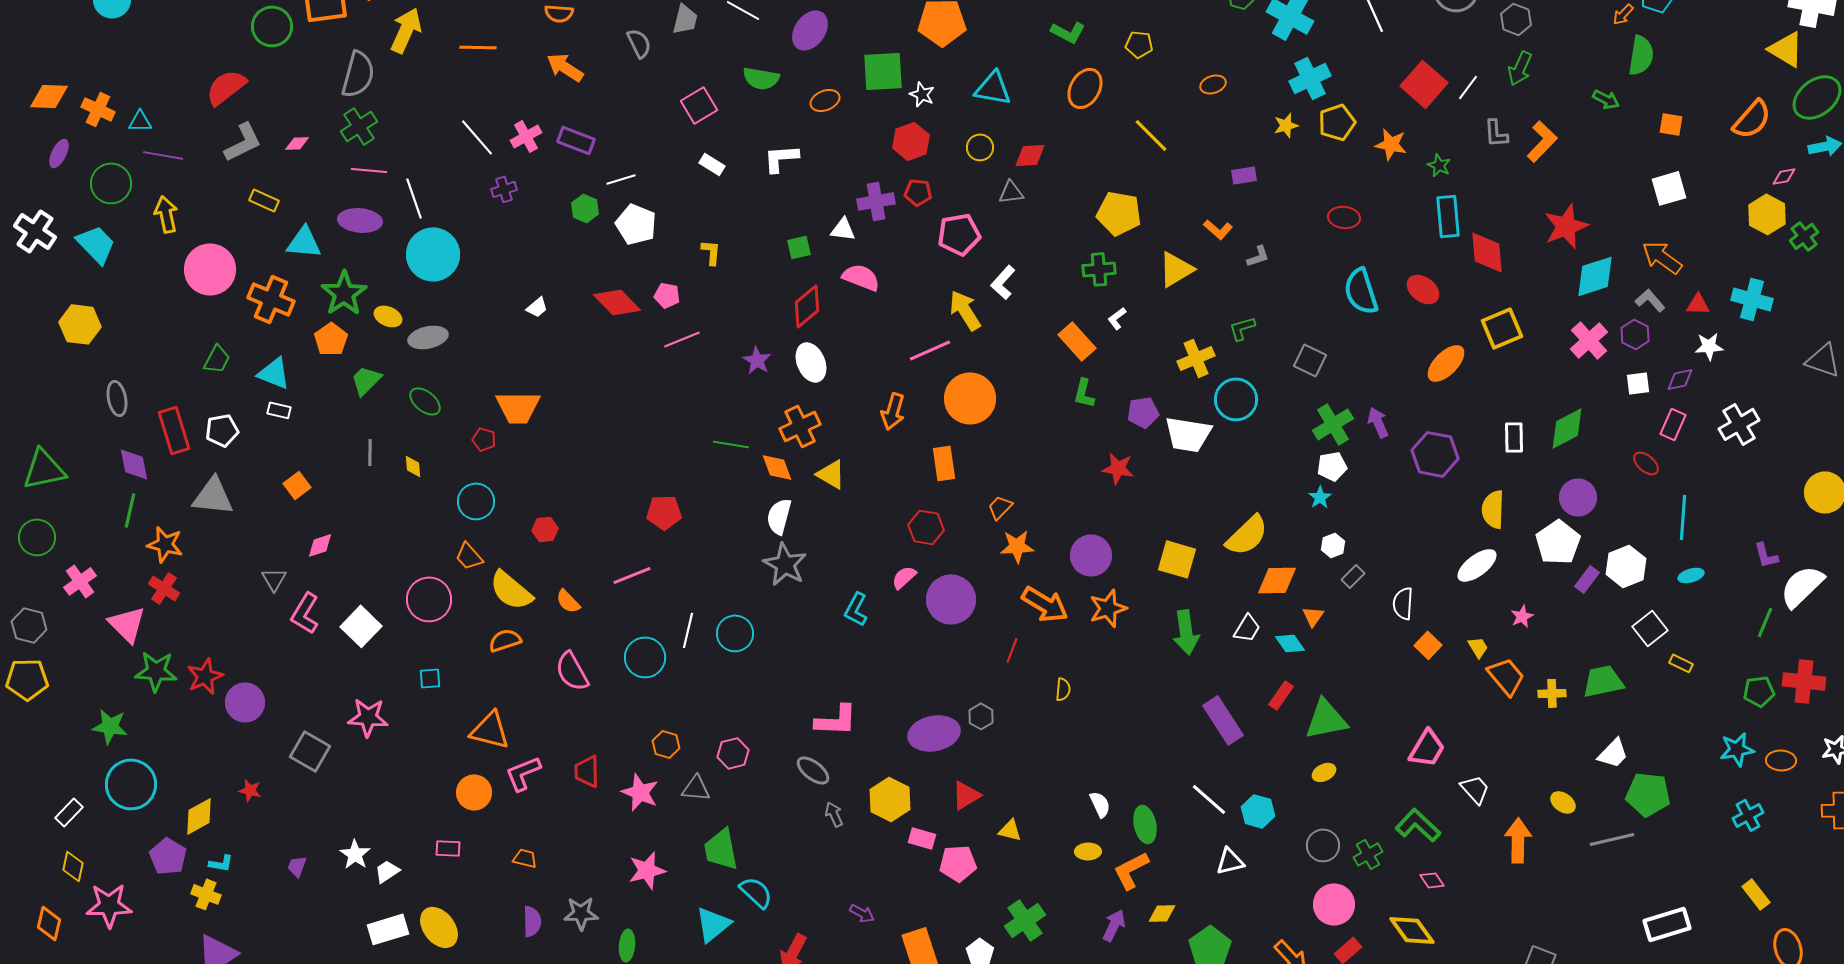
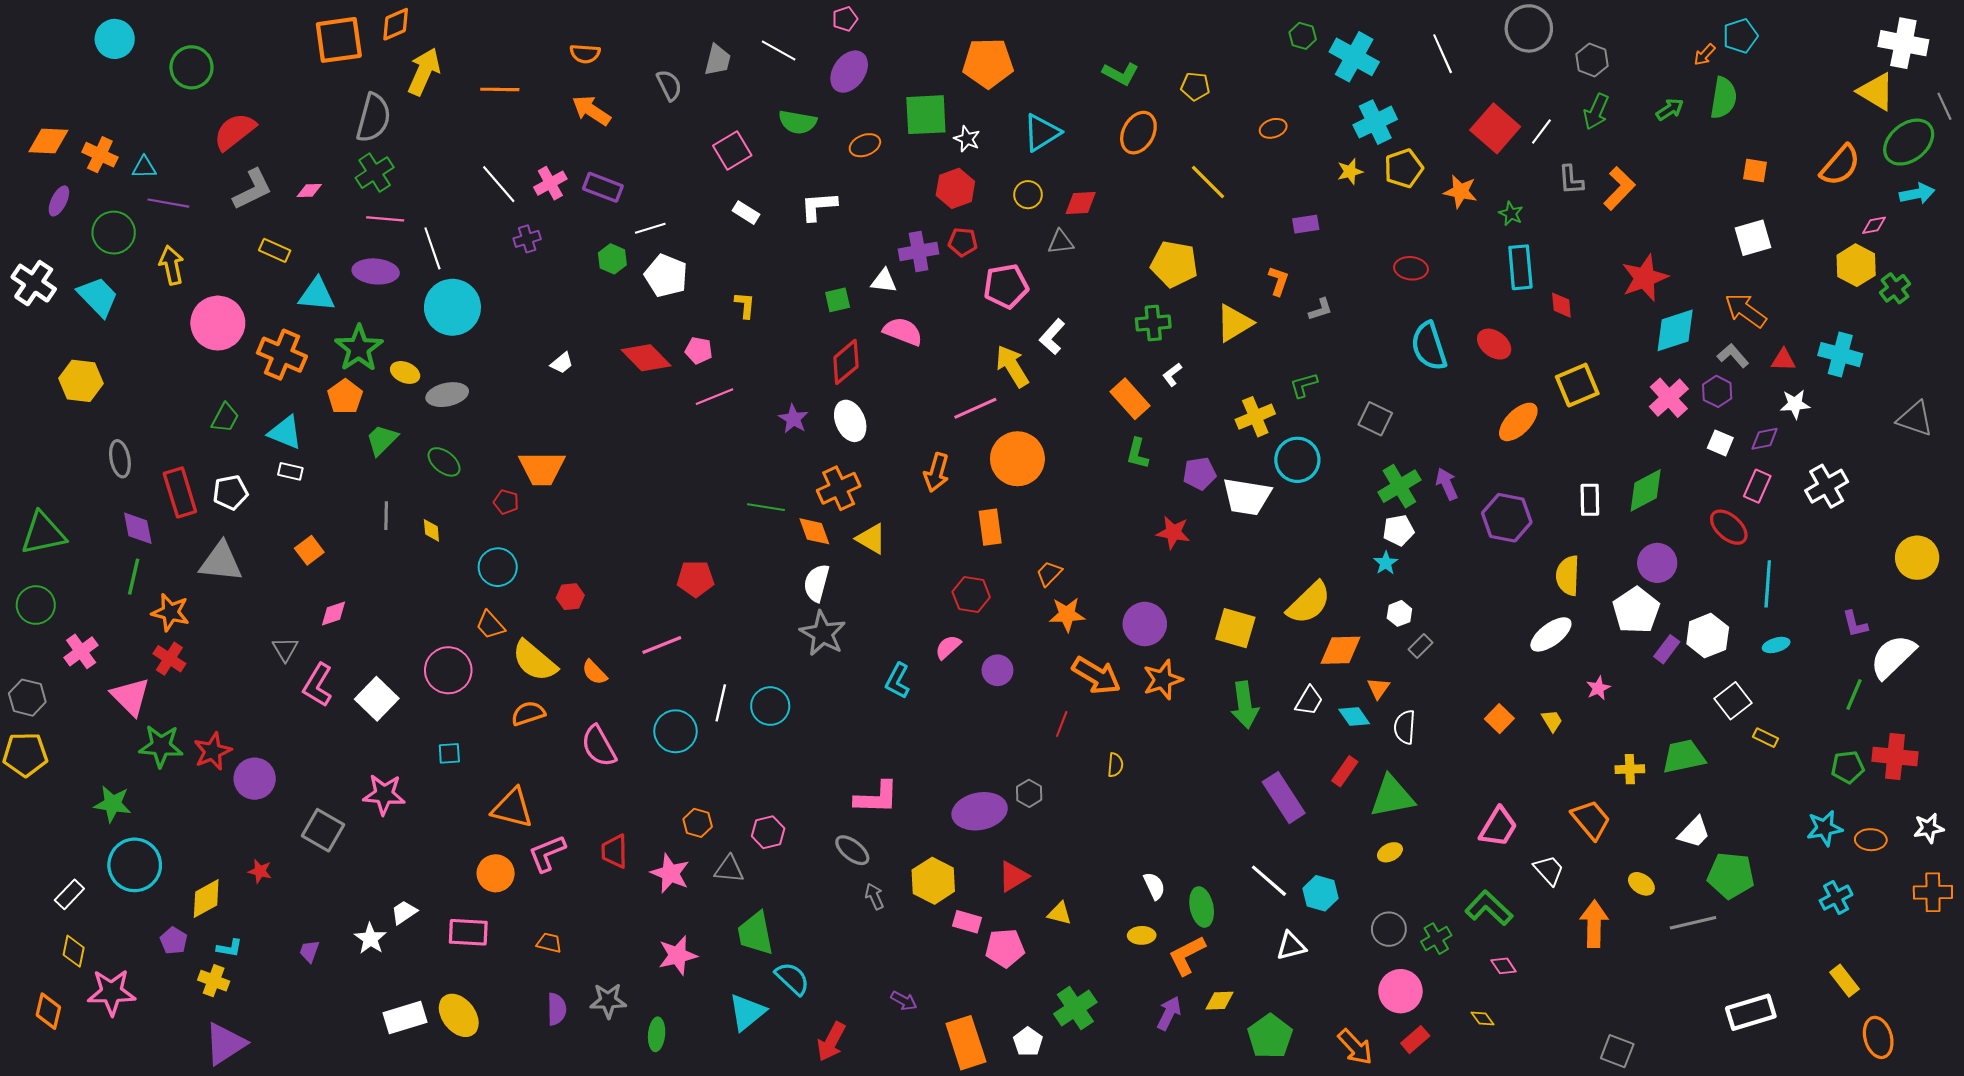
green circle: (272, 26) -> (191, 67), moved
cyan triangle: (993, 88) -> (1042, 133), turned -42
green arrow: (1606, 99) -> (1670, 109), moved, turned -60
orange L-shape: (1218, 229) -> (1278, 281), turned -112
red diamond: (1487, 252) -> (1561, 305), size x0.6
white square: (1638, 383) -> (1720, 443), turned 30
red ellipse: (1646, 463) -> (1729, 527), size x1.4
purple circle: (951, 599) -> (997, 670), size x0.6
white semicircle: (1403, 603) -> (1405, 727), moved
orange trapezoid: (1506, 676) -> (1591, 820), moved
pink rectangle: (448, 848) -> (468, 932), size x1.5
purple pentagon: (168, 856) -> (174, 941), size x0.7
white trapezoid: (387, 871) -> (404, 912), moved
yellow diamond: (1412, 930) -> (1483, 1019), size x0.5

